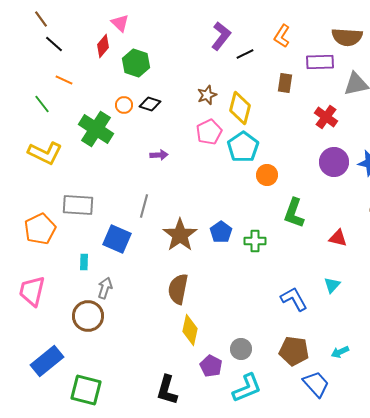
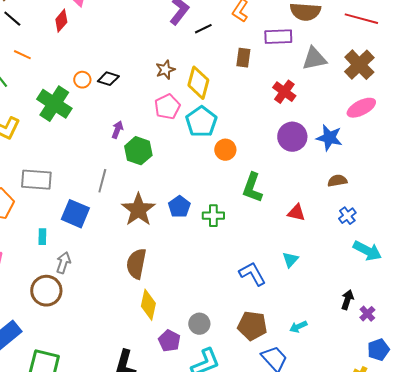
green hexagon: (136, 63) -> (138, 151), moved
purple arrow: (159, 155) -> (117, 130), turned -66

